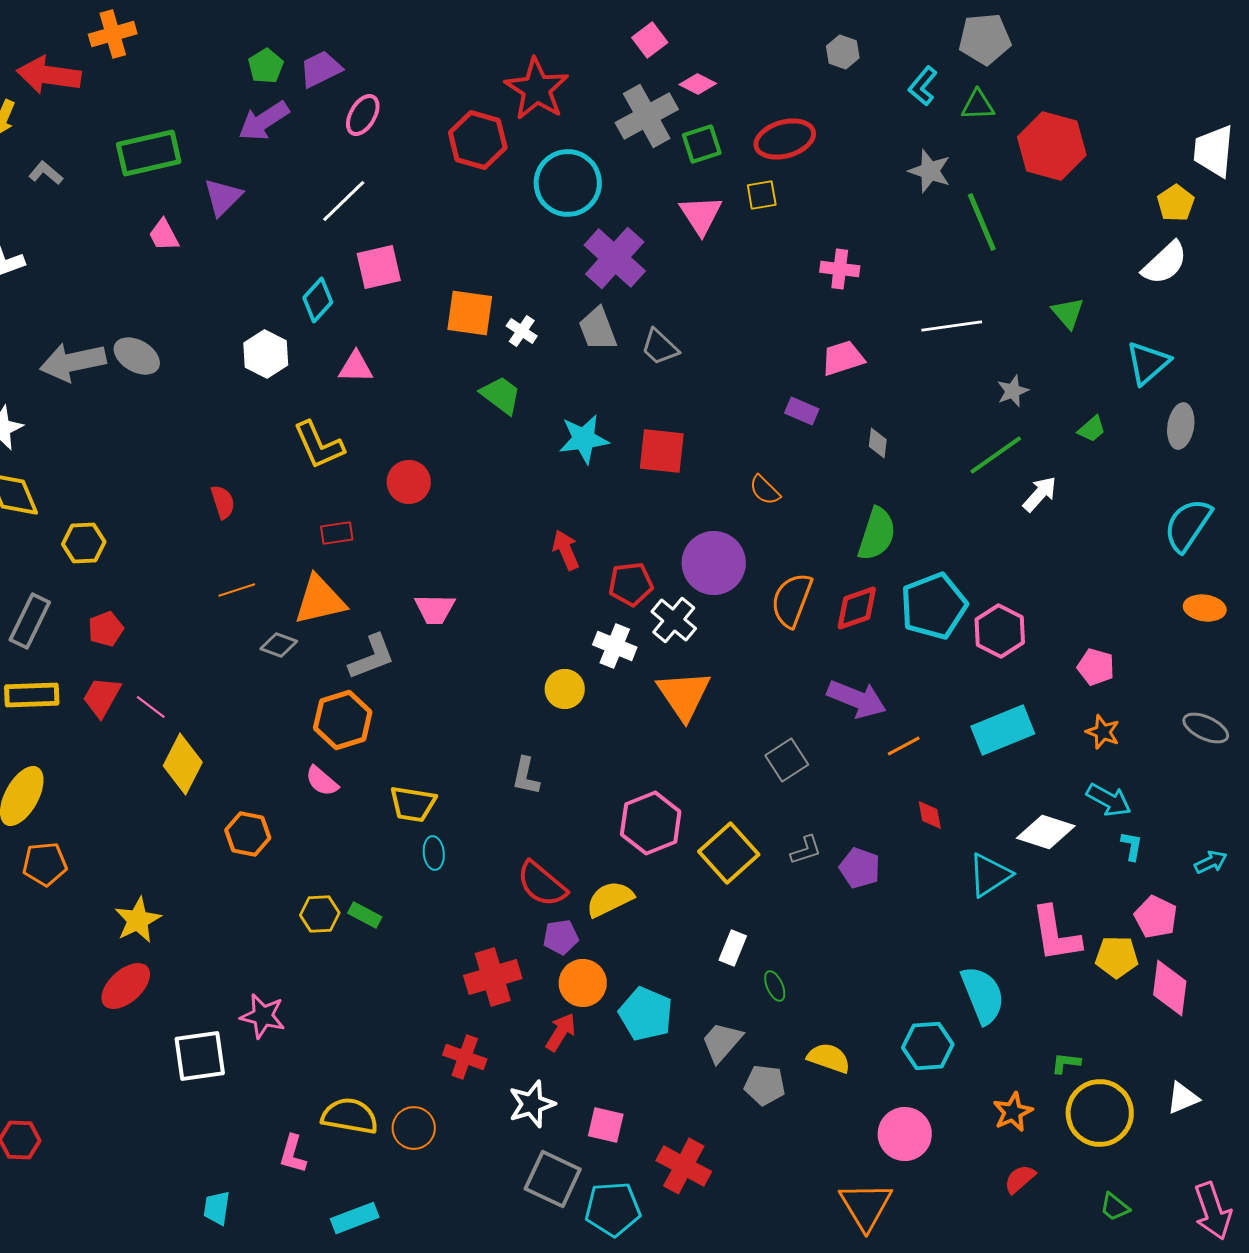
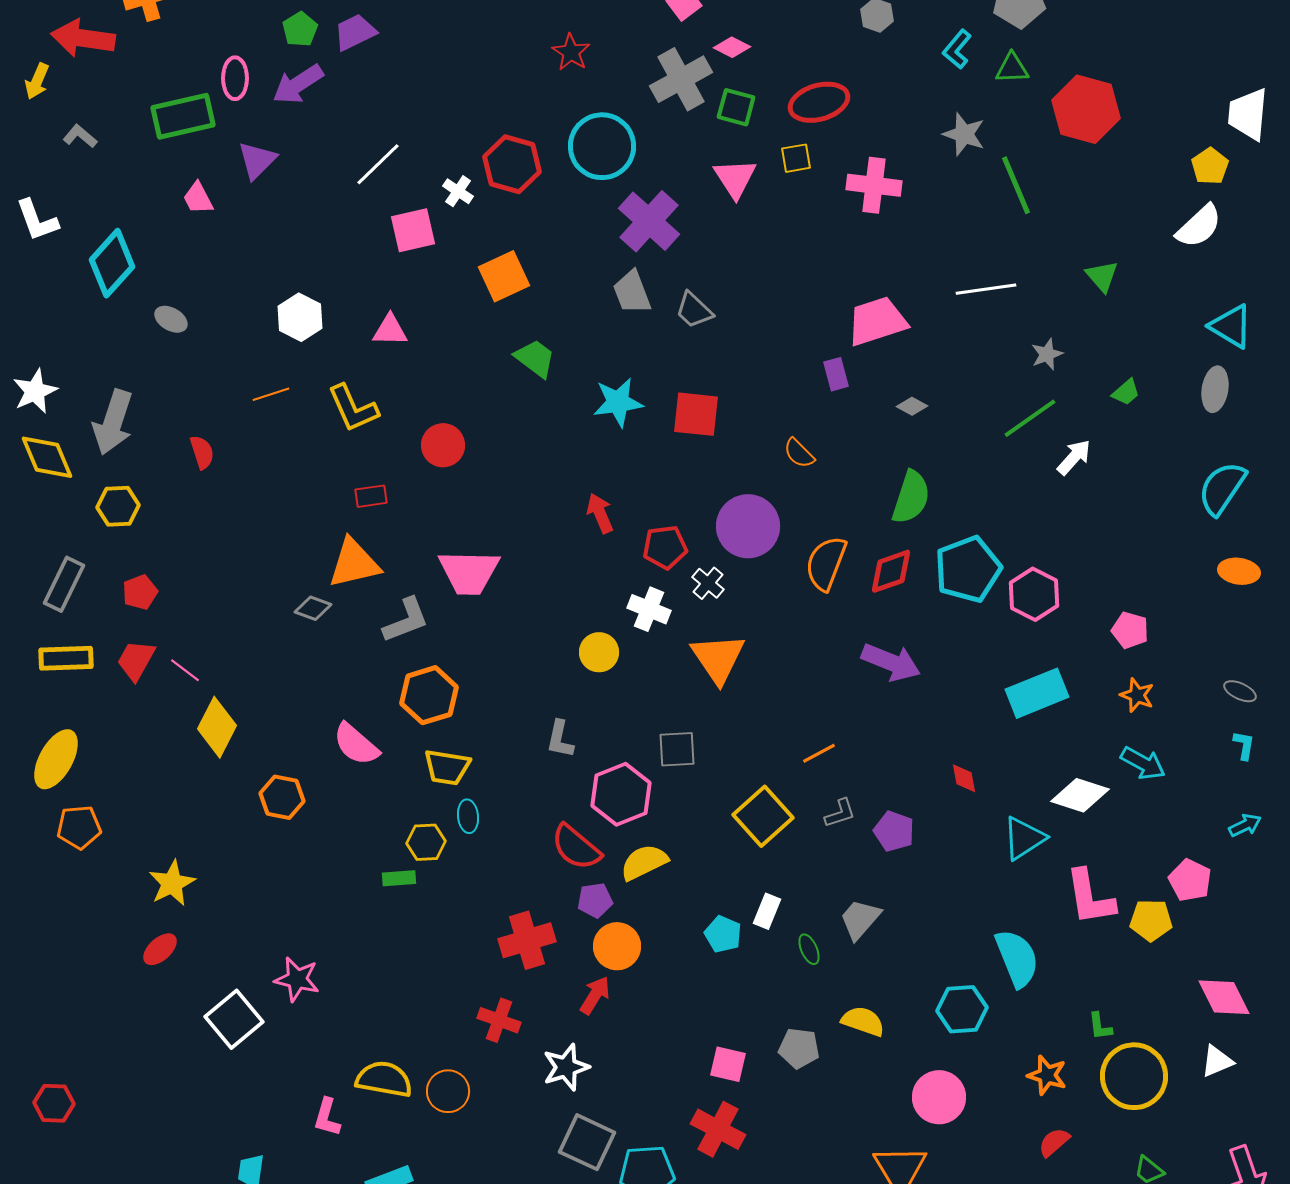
red star: (537, 89) -> (571, 52), size x0.6
pink ellipse: (363, 115) -> (235, 78), moved, turned -30
red hexagon: (478, 140) -> (512, 164), moved
green square: (702, 144) -> (736, 107), turned 33
pink cross: (840, 269) -> (874, 185), moved, size x1.4
cyan diamond: (318, 300) -> (112, 263), moved, size x1.5
orange square: (470, 313) -> (504, 276), turned -33
white cross: (522, 331) -> (458, 191), moved
gray ellipse: (137, 356) -> (171, 319), size x0.7
pink trapezoid: (843, 358) -> (877, 321), size x1.4
gray arrow: (73, 362) -> (113, 422), moved, turned -60
cyan triangle: (1148, 363) -> (1231, 326), moved, turned -48
purple rectangle: (802, 411) -> (836, 374), turned 52
gray diamond: (878, 443) -> (912, 406), turned -68
red semicircle: (223, 502) -> (202, 452), moved
orange line: (237, 590) -> (271, 394), moved
pink trapezoid: (435, 609) -> (469, 572), size x1.5
white cross: (674, 620) -> (708, 583), size x0.7
orange hexagon: (343, 720) -> (429, 695), moved
gray ellipse: (1206, 728) -> (1240, 691), size x0.7
orange line: (904, 746) -> (819, 753), moved
gray square: (787, 760) -> (677, 749), moved, turned 30
pink semicircle: (322, 781) -> (356, 744), size x1.4
pink hexagon: (651, 823) -> (621, 794), moved
cyan L-shape: (1132, 846) -> (1244, 745), moved
yellow hexagon: (320, 914) -> (426, 842), moved
green rectangle: (365, 915) -> (399, 878), turned -32
red ellipse: (126, 986) -> (160, 949), size x0.7
pink diamond: (1170, 988) -> (1224, 997), moved, turned -34
cyan pentagon: (646, 1014) -> (723, 934), moved, size x0.7
gray trapezoid: (722, 1042) -> (860, 919), moved
white square: (200, 1056) -> (234, 1019), turned -32
green L-shape: (1066, 1063) -> (1100, 1026), turned -104
orange star: (1013, 1112) -> (1047, 1075), turned -30
pink square: (606, 1125) -> (728, 1064), moved

